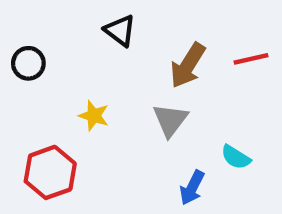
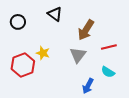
red line: (251, 59) -> (109, 47), moved
black circle: (28, 63) -> (18, 22), moved
red hexagon: (50, 172) -> (23, 65), moved

